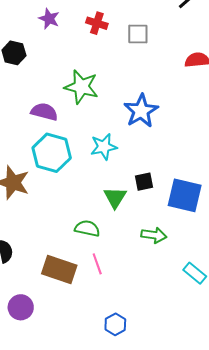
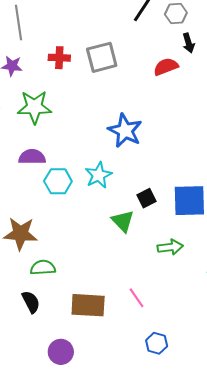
gray square: (138, 34) -> (102, 57), size x1.4
green star: (81, 87) -> (34, 107), moved
cyan hexagon: (52, 153) -> (58, 181), moved, size x0.7
green semicircle: (87, 228) -> (43, 268), moved
pink line: (97, 264) -> (136, 298), moved

